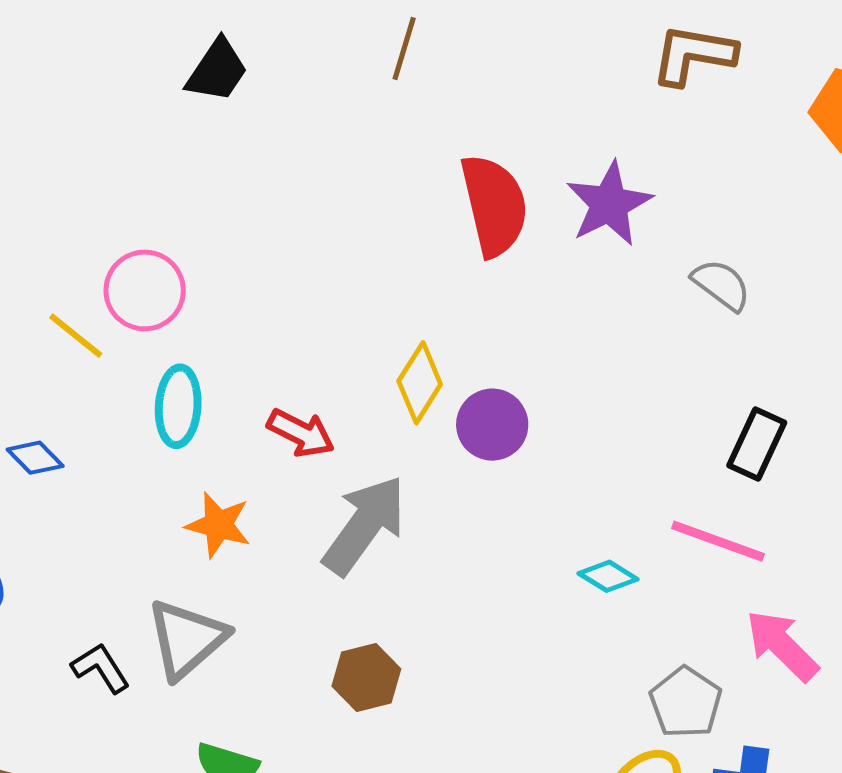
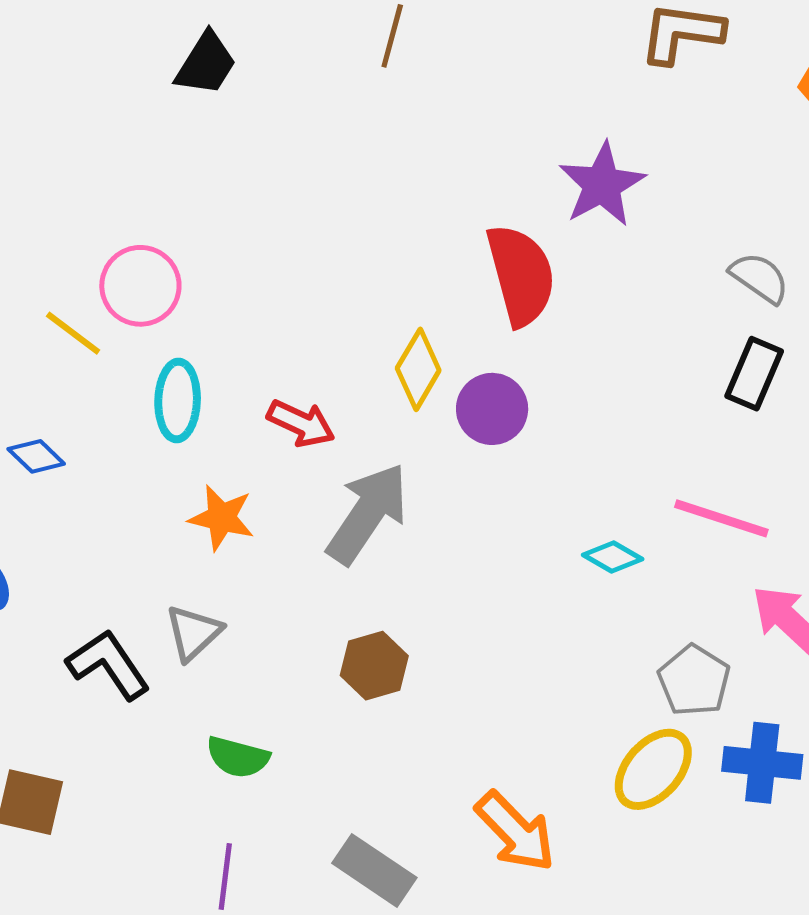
red semicircle: (494, 205) -> (521, 275), moved
gray semicircle: (721, 285) -> (760, 278), moved
black rectangle: (757, 444) -> (754, 374), moved
gray triangle: (187, 639) -> (193, 633), size x0.7
black L-shape: (101, 668) -> (108, 664), size x1.4

